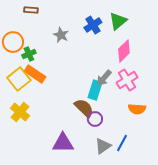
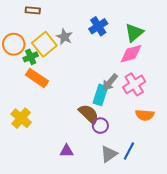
green triangle: (118, 21) -> (134, 33), moved
pink diamond: (124, 51) -> (131, 54), turned 30
yellow square: (19, 79) -> (44, 44), moved
purple triangle: (63, 143) -> (67, 151), size x0.6

